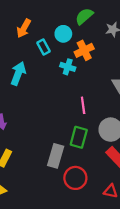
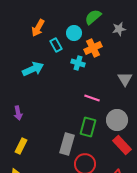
cyan arrow: (18, 73) -> (33, 69), turned 45
pink line: (83, 105) -> (92, 98), turned -63

